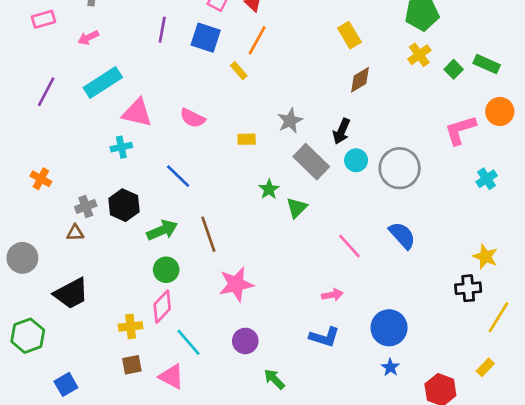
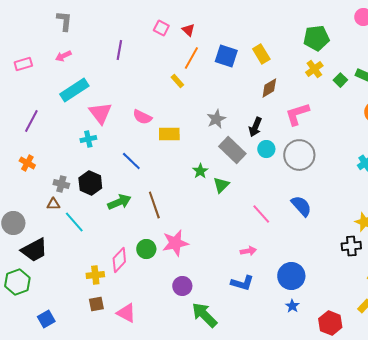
pink rectangle: (44, 19) -> (23, 64), moved
blue square: (206, 38) -> (226, 56), moved
purple line: (46, 92) -> (31, 121), moved
pink triangle: (137, 113) -> (100, 113), turned 40
pink L-shape: (460, 130) -> (297, 114), moved
yellow rectangle: (247, 139) -> (169, 134), moved, size x1.5
gray cross: (86, 206) -> (61, 184), turned 35
green circle: (166, 270) -> (146, 249), moved
black trapezoid: (71, 293) -> (34, 250), moved
cyan line: (189, 342) -> (74, 222), moved
green arrow: (274, 379) -> (204, 315), size x1.6

